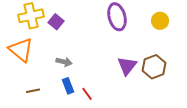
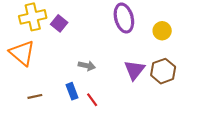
yellow circle: (160, 21) -> (162, 31), moved
gray arrow: (64, 62) -> (87, 66), moved

